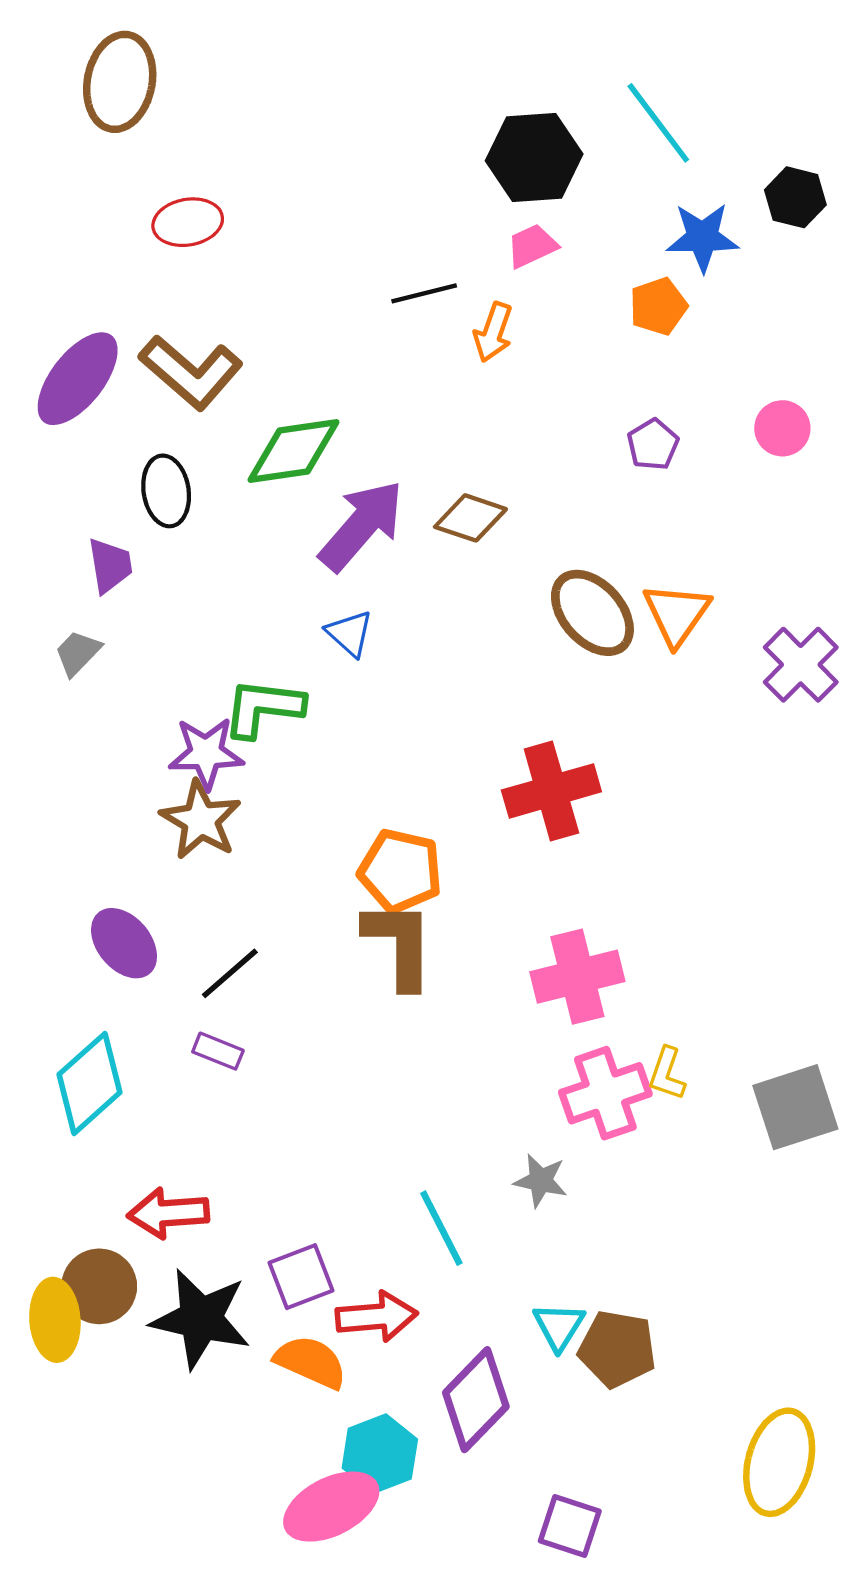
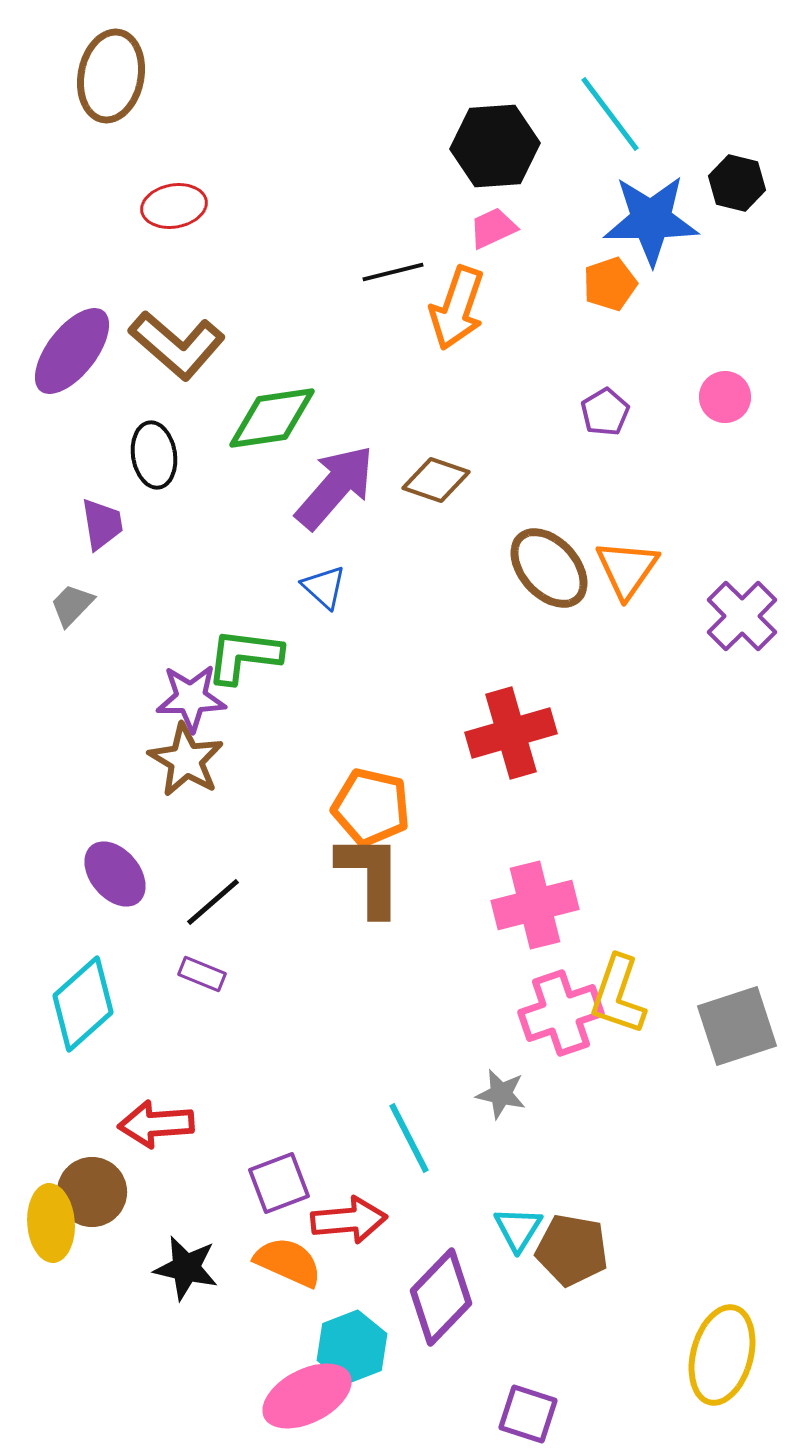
blue star: (703, 237) -> (651, 220), size x1.4
orange arrow: (493, 332) -> (457, 308), size x1.5
yellow L-shape: (667, 1074) -> (618, 995), size x1.6
black star: (201, 1319) -> (186, 1268), moved, size x0.7

